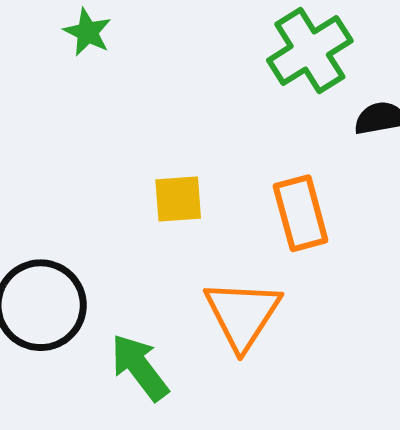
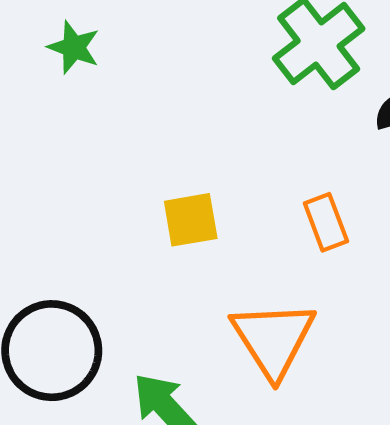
orange rectangle: (301, 213) -> (326, 222), size x0.7

